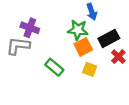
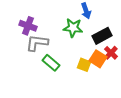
gray L-shape: (18, 46) -> (37, 43), moved
orange square: (83, 47) -> (98, 59), moved, turned -30

